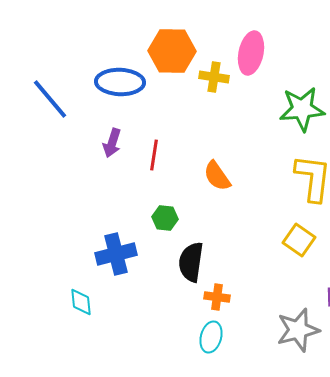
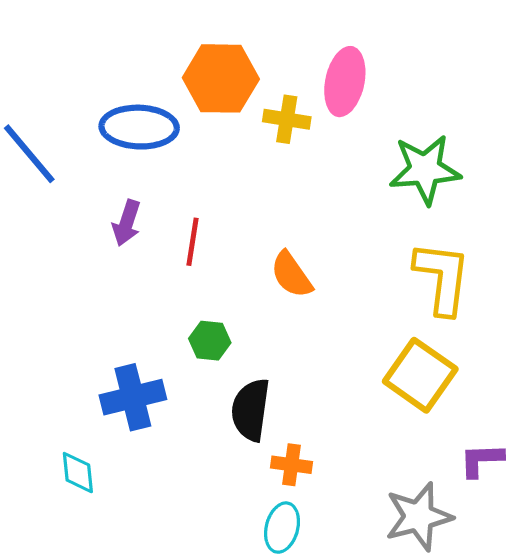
yellow square: (299, 240) -> (420, 375), size x1.4

